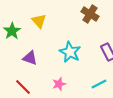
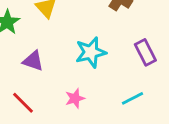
cyan star: (70, 52) -> (91, 52), turned 30

